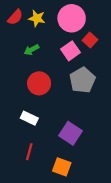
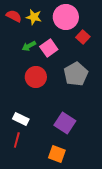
red semicircle: (15, 17) -> (14, 16), turned -105
pink square: (71, 51) -> (49, 48), moved
white rectangle: (29, 118) -> (21, 119), moved
red line: (29, 152) -> (17, 140), moved

